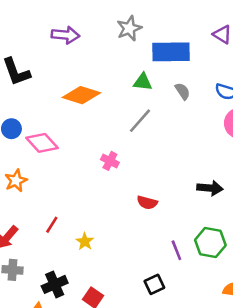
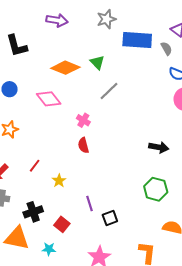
green triangle: (143, 82) -> (97, 62), moved, turned 35
gray semicircle: (183, 91) -> (166, 48), moved
pink diamond: (42, 143) -> (49, 99), moved
red semicircle: (147, 203) -> (83, 145), moved, turned 56
purple line: (176, 250) -> (90, 203), moved

